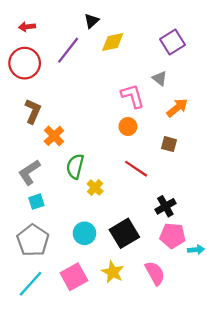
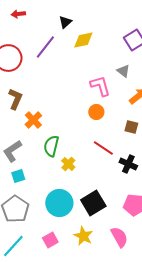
red arrow: (27, 27) -> (18, 14), moved
black cross: (165, 206) -> (128, 164), moved, turned -36
cyan circle: (84, 233) -> (59, 203), size x1.4
pink square: (74, 277) -> (50, 240), size x0.7

